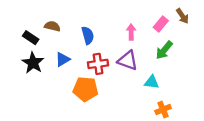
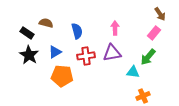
pink rectangle: (161, 24) -> (154, 33), moved
green arrow: (164, 50) -> (148, 57), moved
purple triangle: (128, 60) -> (112, 53), turned -30
orange pentagon: (85, 89) -> (62, 76), moved

